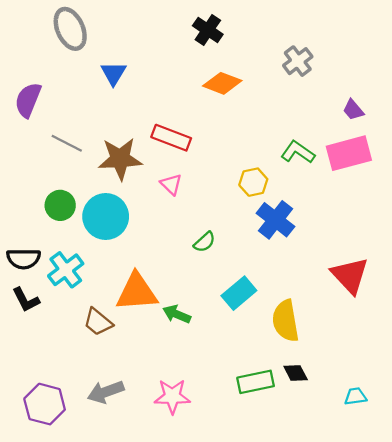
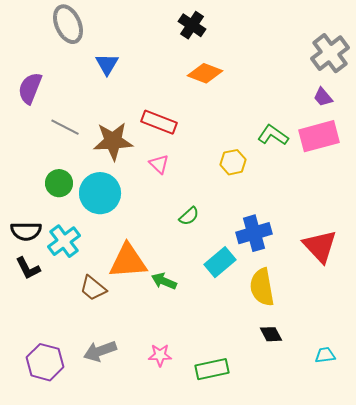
gray cross: (298, 61) -> (330, 53), moved, size x1.4
blue cross: (276, 220) -> (254, 233), moved, turned 36
green rectangle: (256, 382) -> (212, 369), moved
pink star: (172, 396) -> (160, 355), size x0.7

